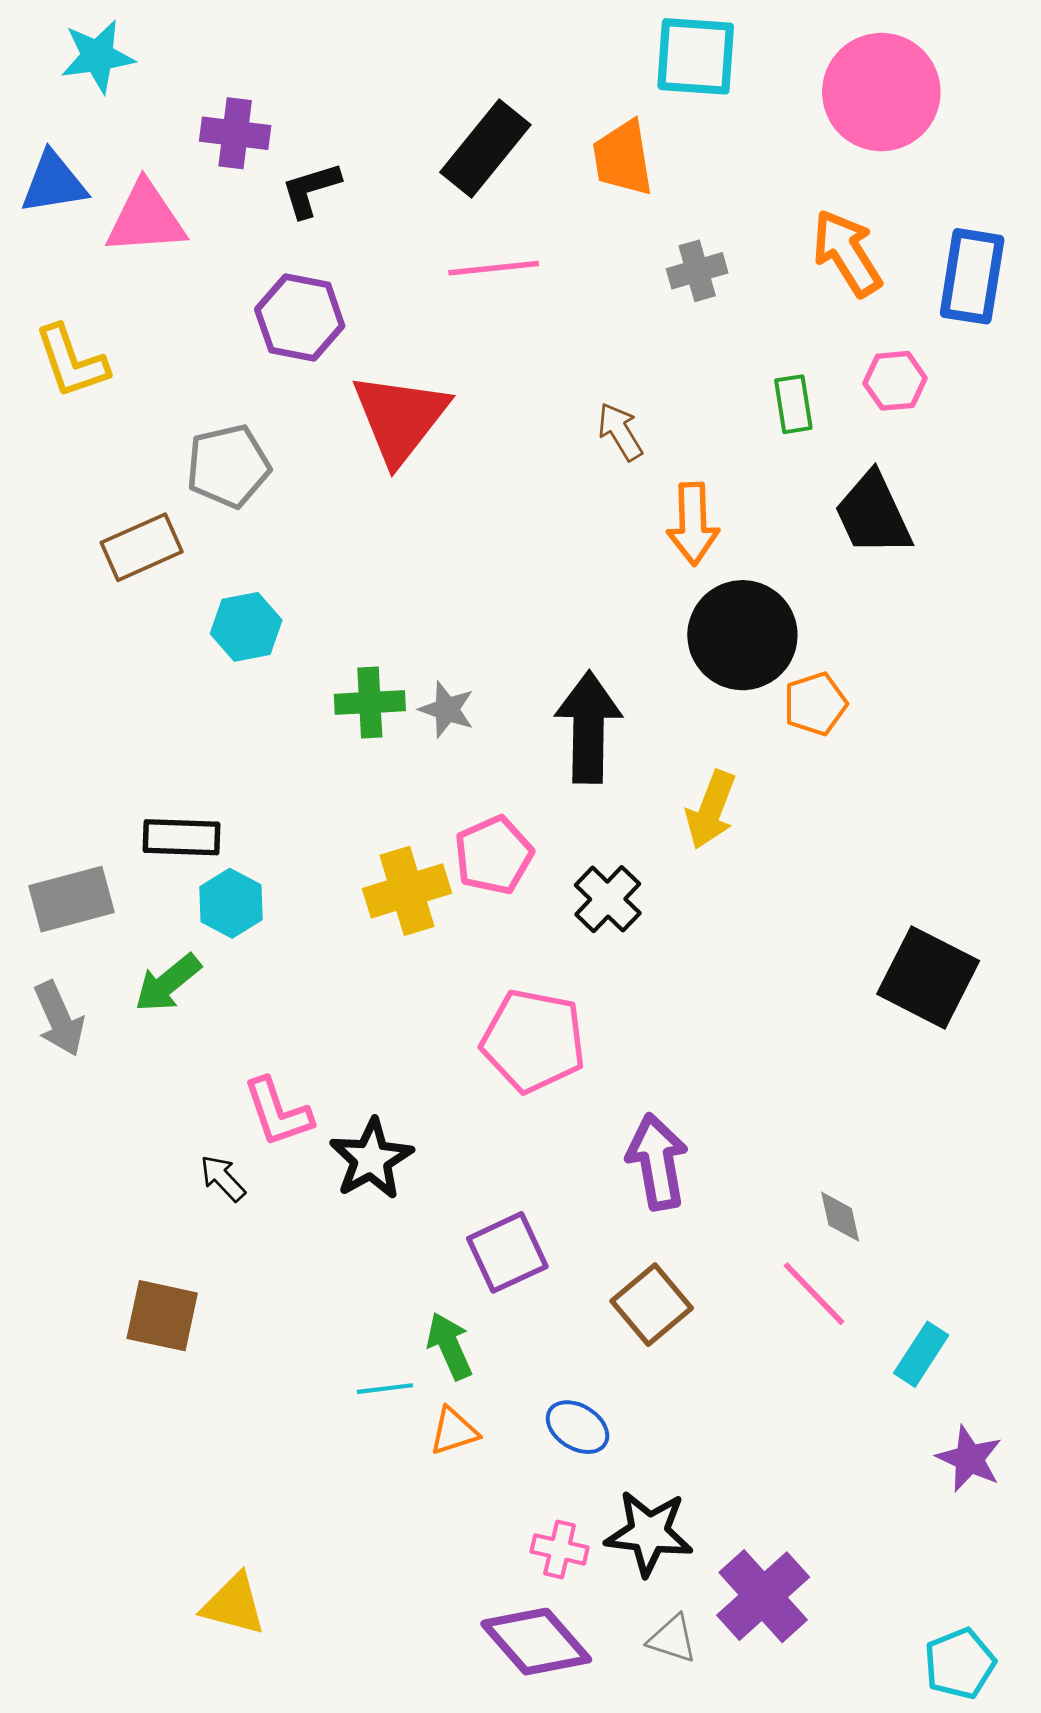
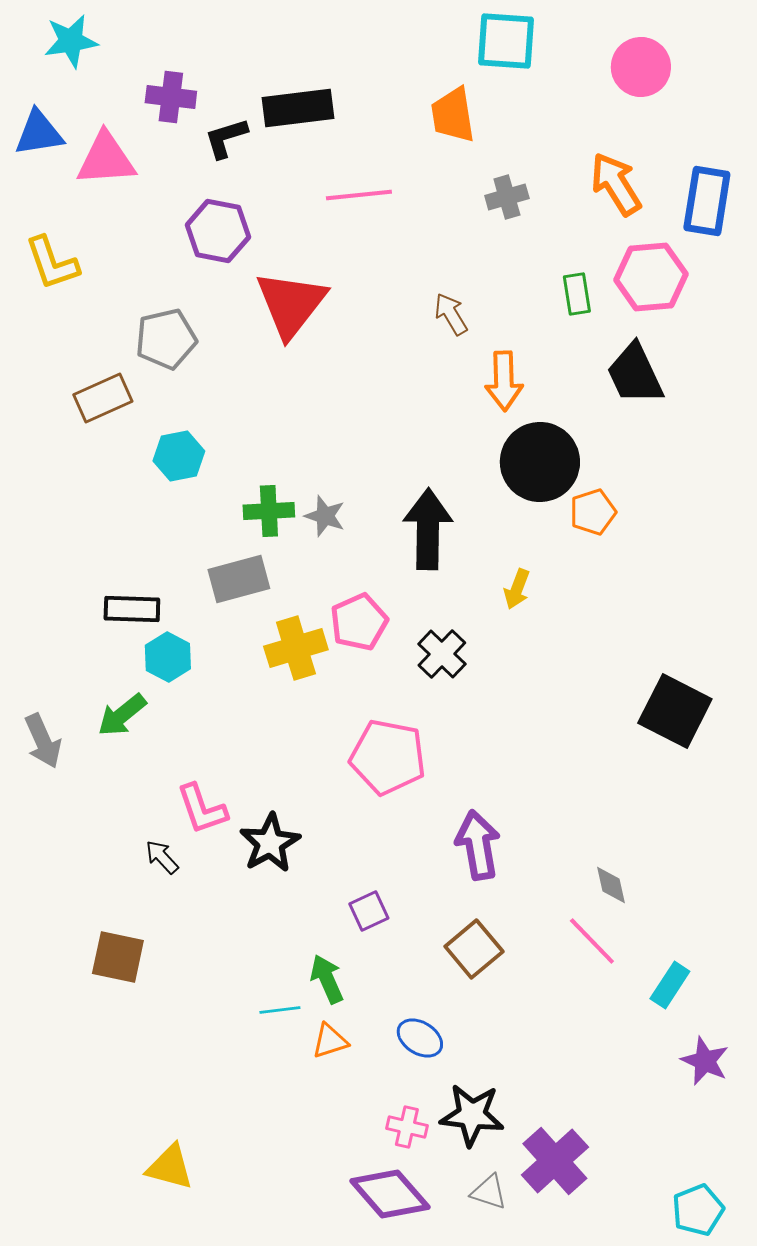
pink circle: (881, 92) -> (641, 67), size x0.7
black rectangle: (485, 148) -> (298, 108), moved, turned 44
pink hexagon: (895, 381) -> (651, 277), size x1.6
yellow arrow: (711, 810) -> (517, 589), size x0.7
gray rectangle: (71, 899) -> (239, 579), moved
purple square: (507, 1252) -> (369, 911), size x0.7

